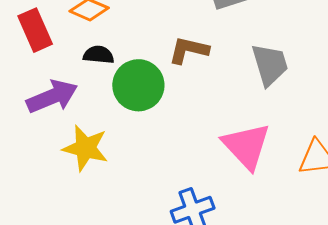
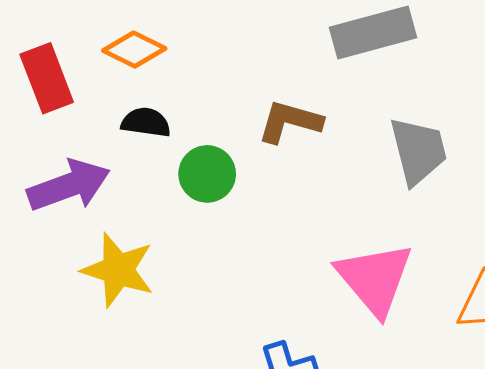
green circle: (138, 85) -> (207, 174), size x0.7

